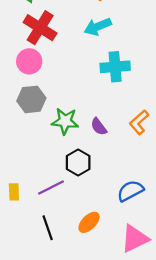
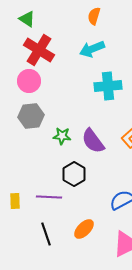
green star: (65, 121) -> (62, 136), size x0.7
purple semicircle: (99, 127) -> (93, 141), size x1.5
purple line: (51, 188) -> (49, 197), turned 30

